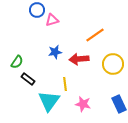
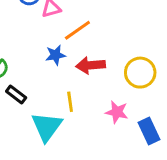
orange line: (95, 35) -> (77, 30), moved
pink star: (83, 104) -> (117, 112), moved

